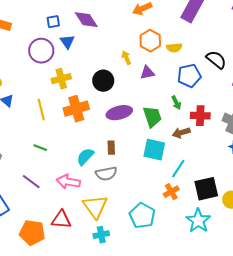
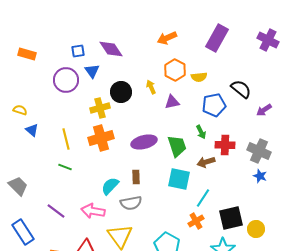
yellow cross: (61, 79) -> (100, 108), moved
black circle: (103, 81) -> (121, 92), moved
green line: (40, 148) -> (65, 167), moved

